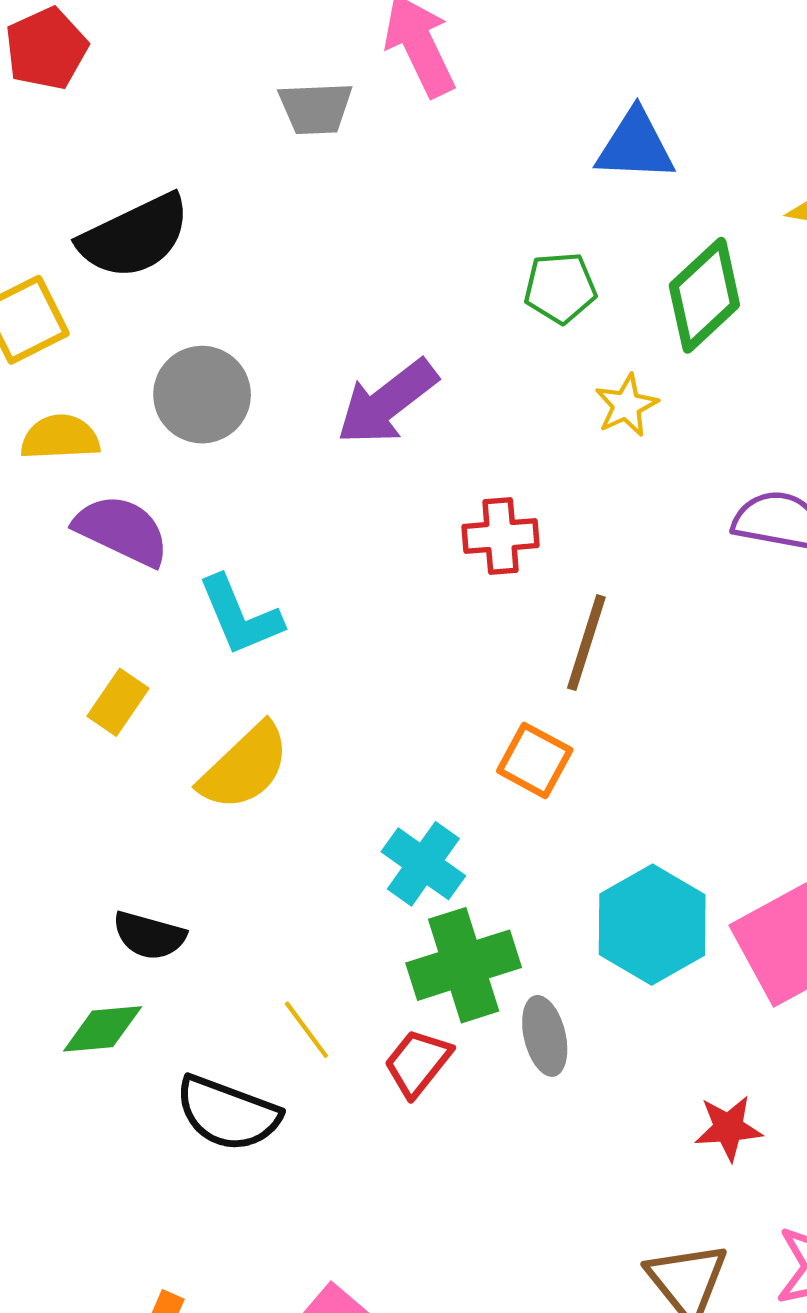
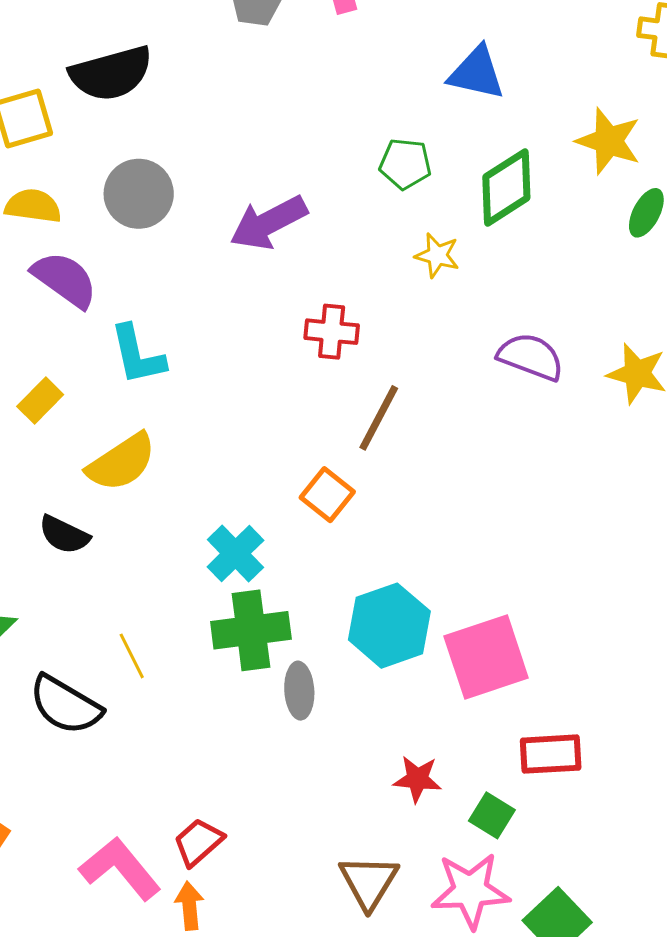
yellow star: (626, 405) -> (437, 255), turned 30
black semicircle: (149, 936) -> (64, 535), moved
red trapezoid: (418, 1063) -> (198, 842), moved

